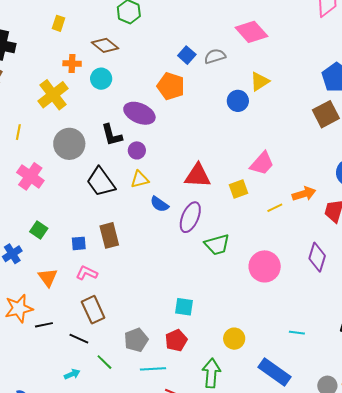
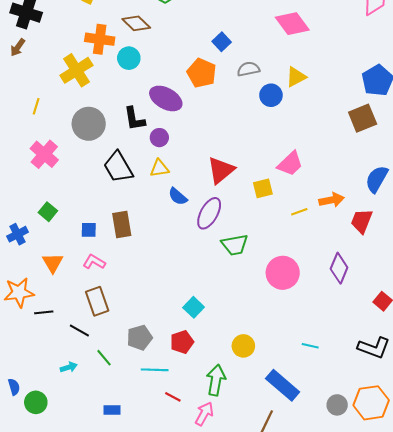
gray semicircle: (215, 56) -> (248, 69), moved
orange cross: (72, 63) -> (100, 39), size x1.5
red triangle: (198, 176) -> (221, 170), turned -48
cyan square: (184, 307) -> (194, 307), turned 30

